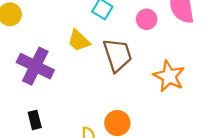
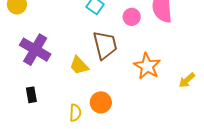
yellow trapezoid: (79, 41) -> (79, 65), moved

